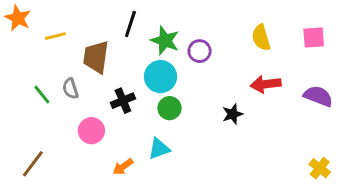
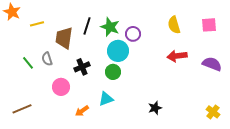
black line: (130, 24) -> (87, 26), moved
cyan circle: (160, 77) -> (118, 51), moved
black star: (233, 114) -> (155, 108), moved
brown line: (33, 164) -> (22, 109), turned 30

